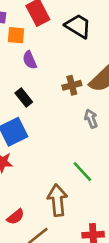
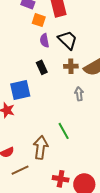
black trapezoid: (78, 26) -> (68, 40), moved
black rectangle: (24, 98) -> (42, 67), moved

